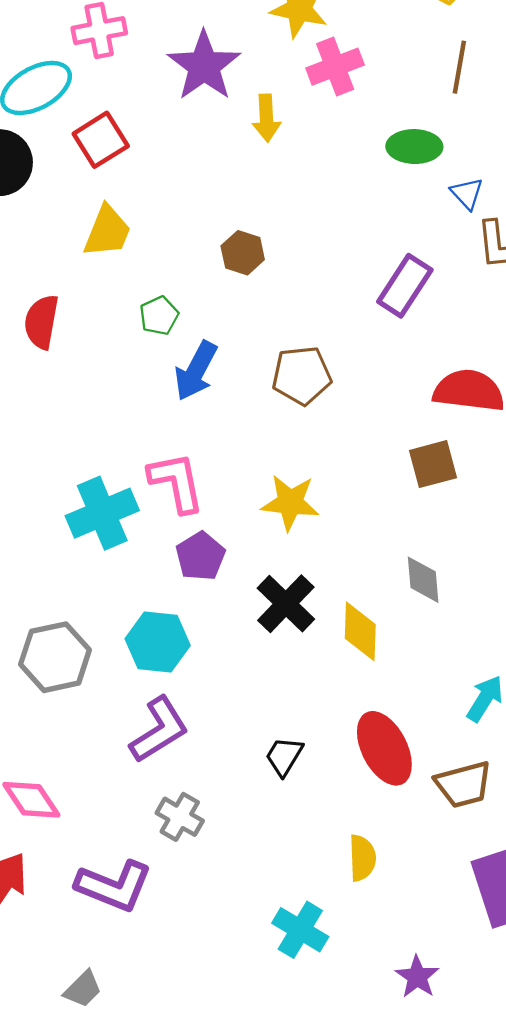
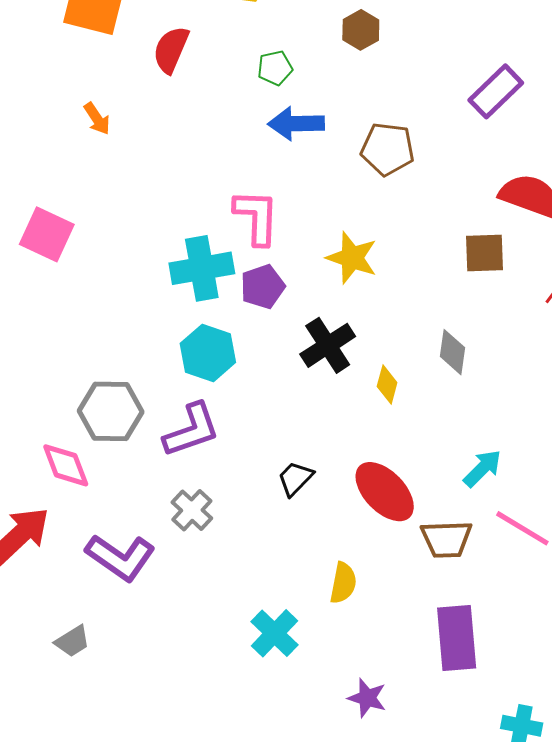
blue arrow: (196, 371) -> (296, 124), turned 48
cyan cross: (102, 513) -> (202, 268), moved
yellow diamond: (360, 631) -> (387, 385), size x0.7
gray hexagon: (55, 657) -> (111, 411), moved
red ellipse: (384, 748) -> (385, 492), turned -30
purple star: (417, 977) -> (367, 698), turned -30

